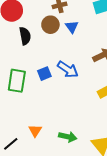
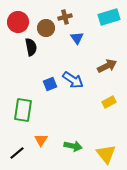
brown circle: (50, 25) -> (46, 28), moved
green rectangle: (17, 81) -> (23, 110), moved

